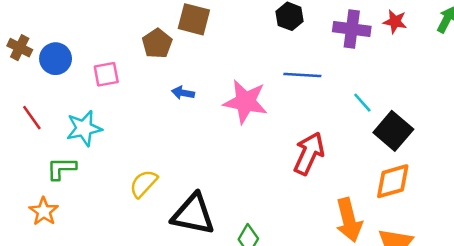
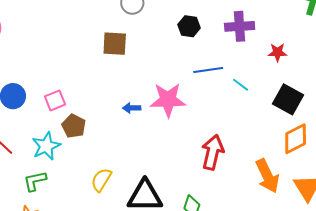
red star: (395, 22) -> (277, 52), moved
brown pentagon: (157, 43) -> (74, 126), moved
blue arrow: (183, 93) -> (132, 108), moved
cyan line: (362, 103) -> (241, 85), moved
red arrow: (309, 153) -> (213, 152), moved

